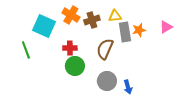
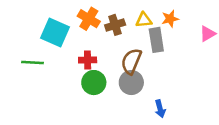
orange star: (139, 30) -> (170, 19), moved
green line: (26, 50) -> (33, 62), turned -66
gray circle: (107, 81) -> (131, 83), moved

